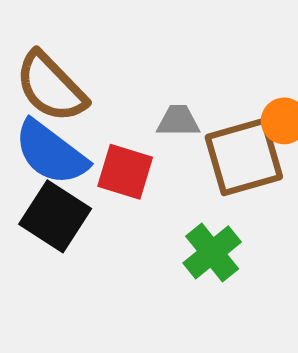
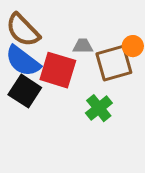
red square: (125, 172) -> (58, 70), size x1.4

